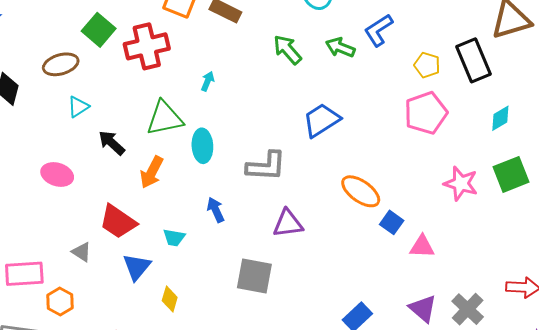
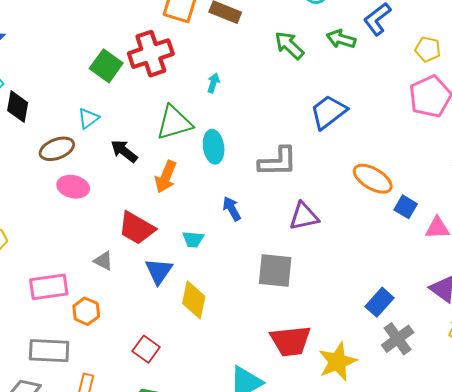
green square: (99, 30) -> (106, 66), moved
brown ellipse: (61, 64) -> (57, 149), moved
yellow diamond: (170, 299) -> (194, 300), size x1.5

